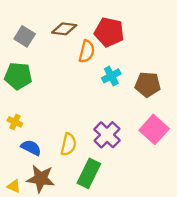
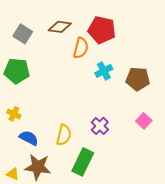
pink square: (154, 129) -> (144, 121), size x0.6
purple cross: (107, 135) -> (100, 126), size x0.7

